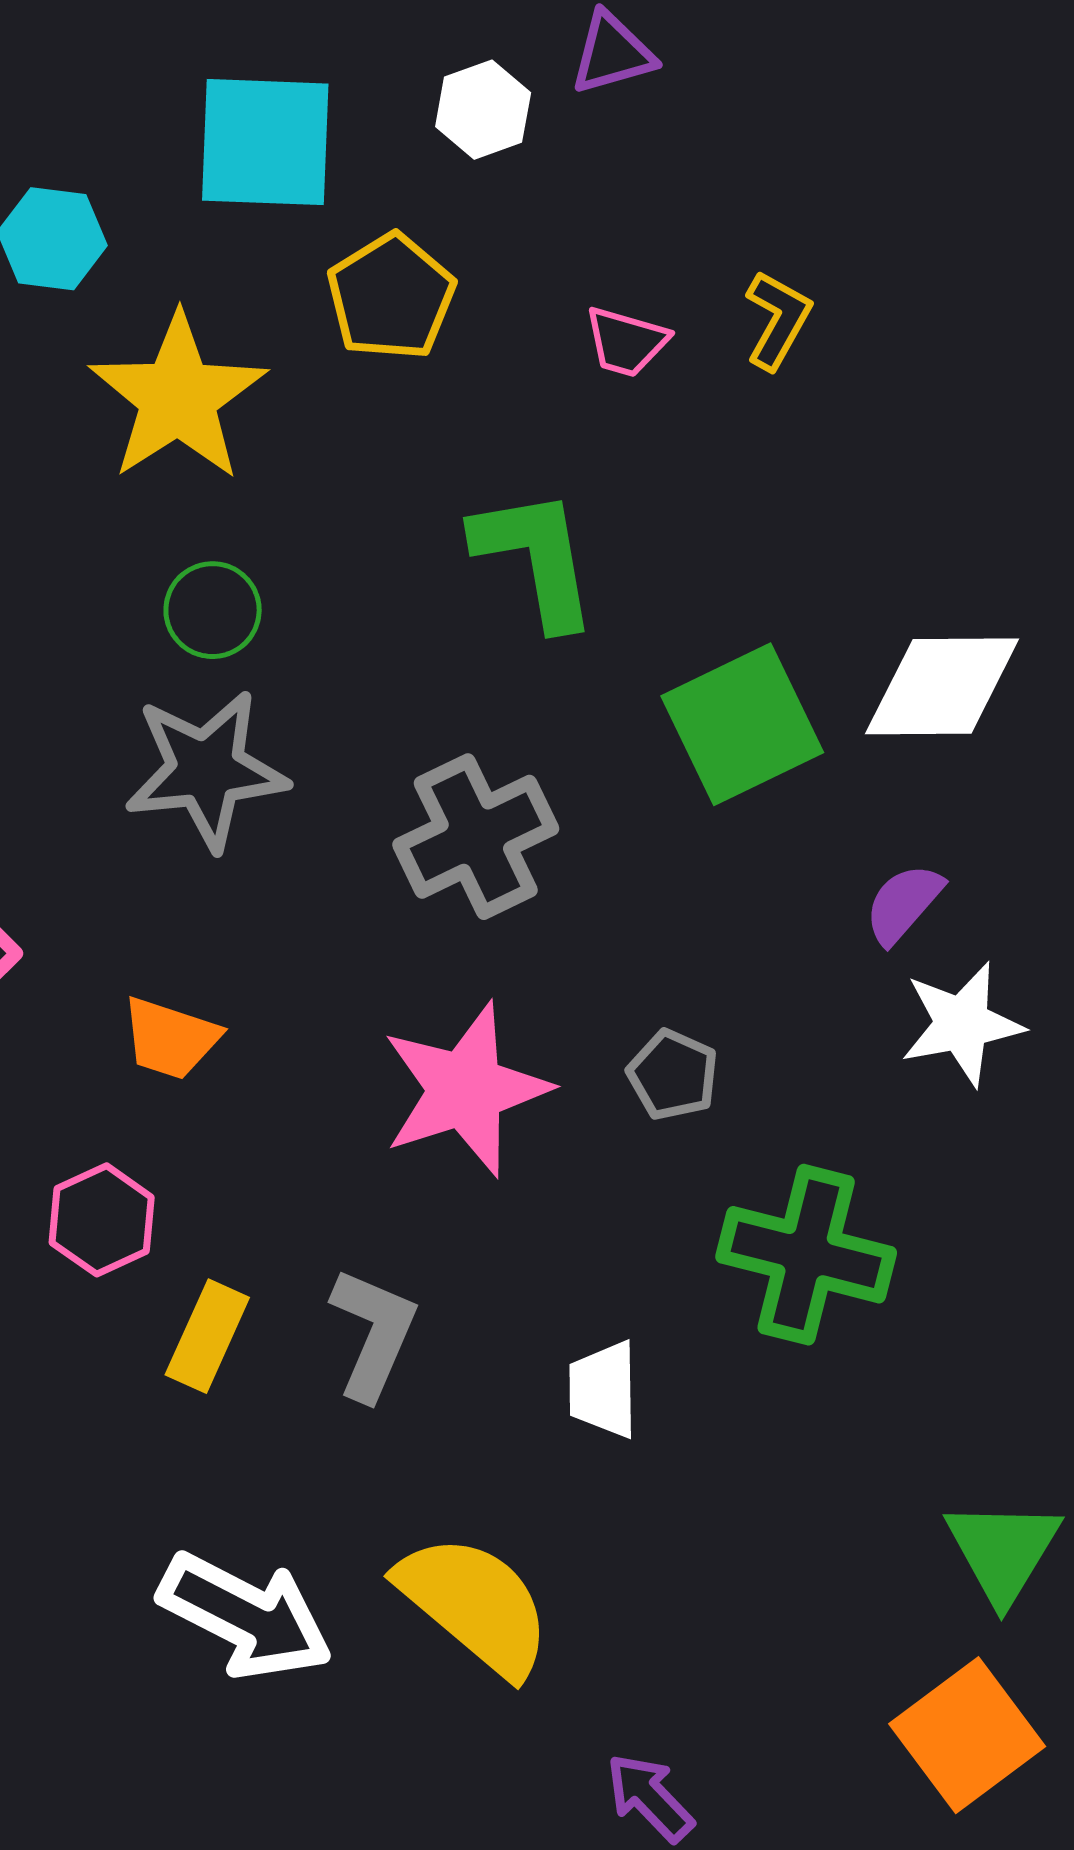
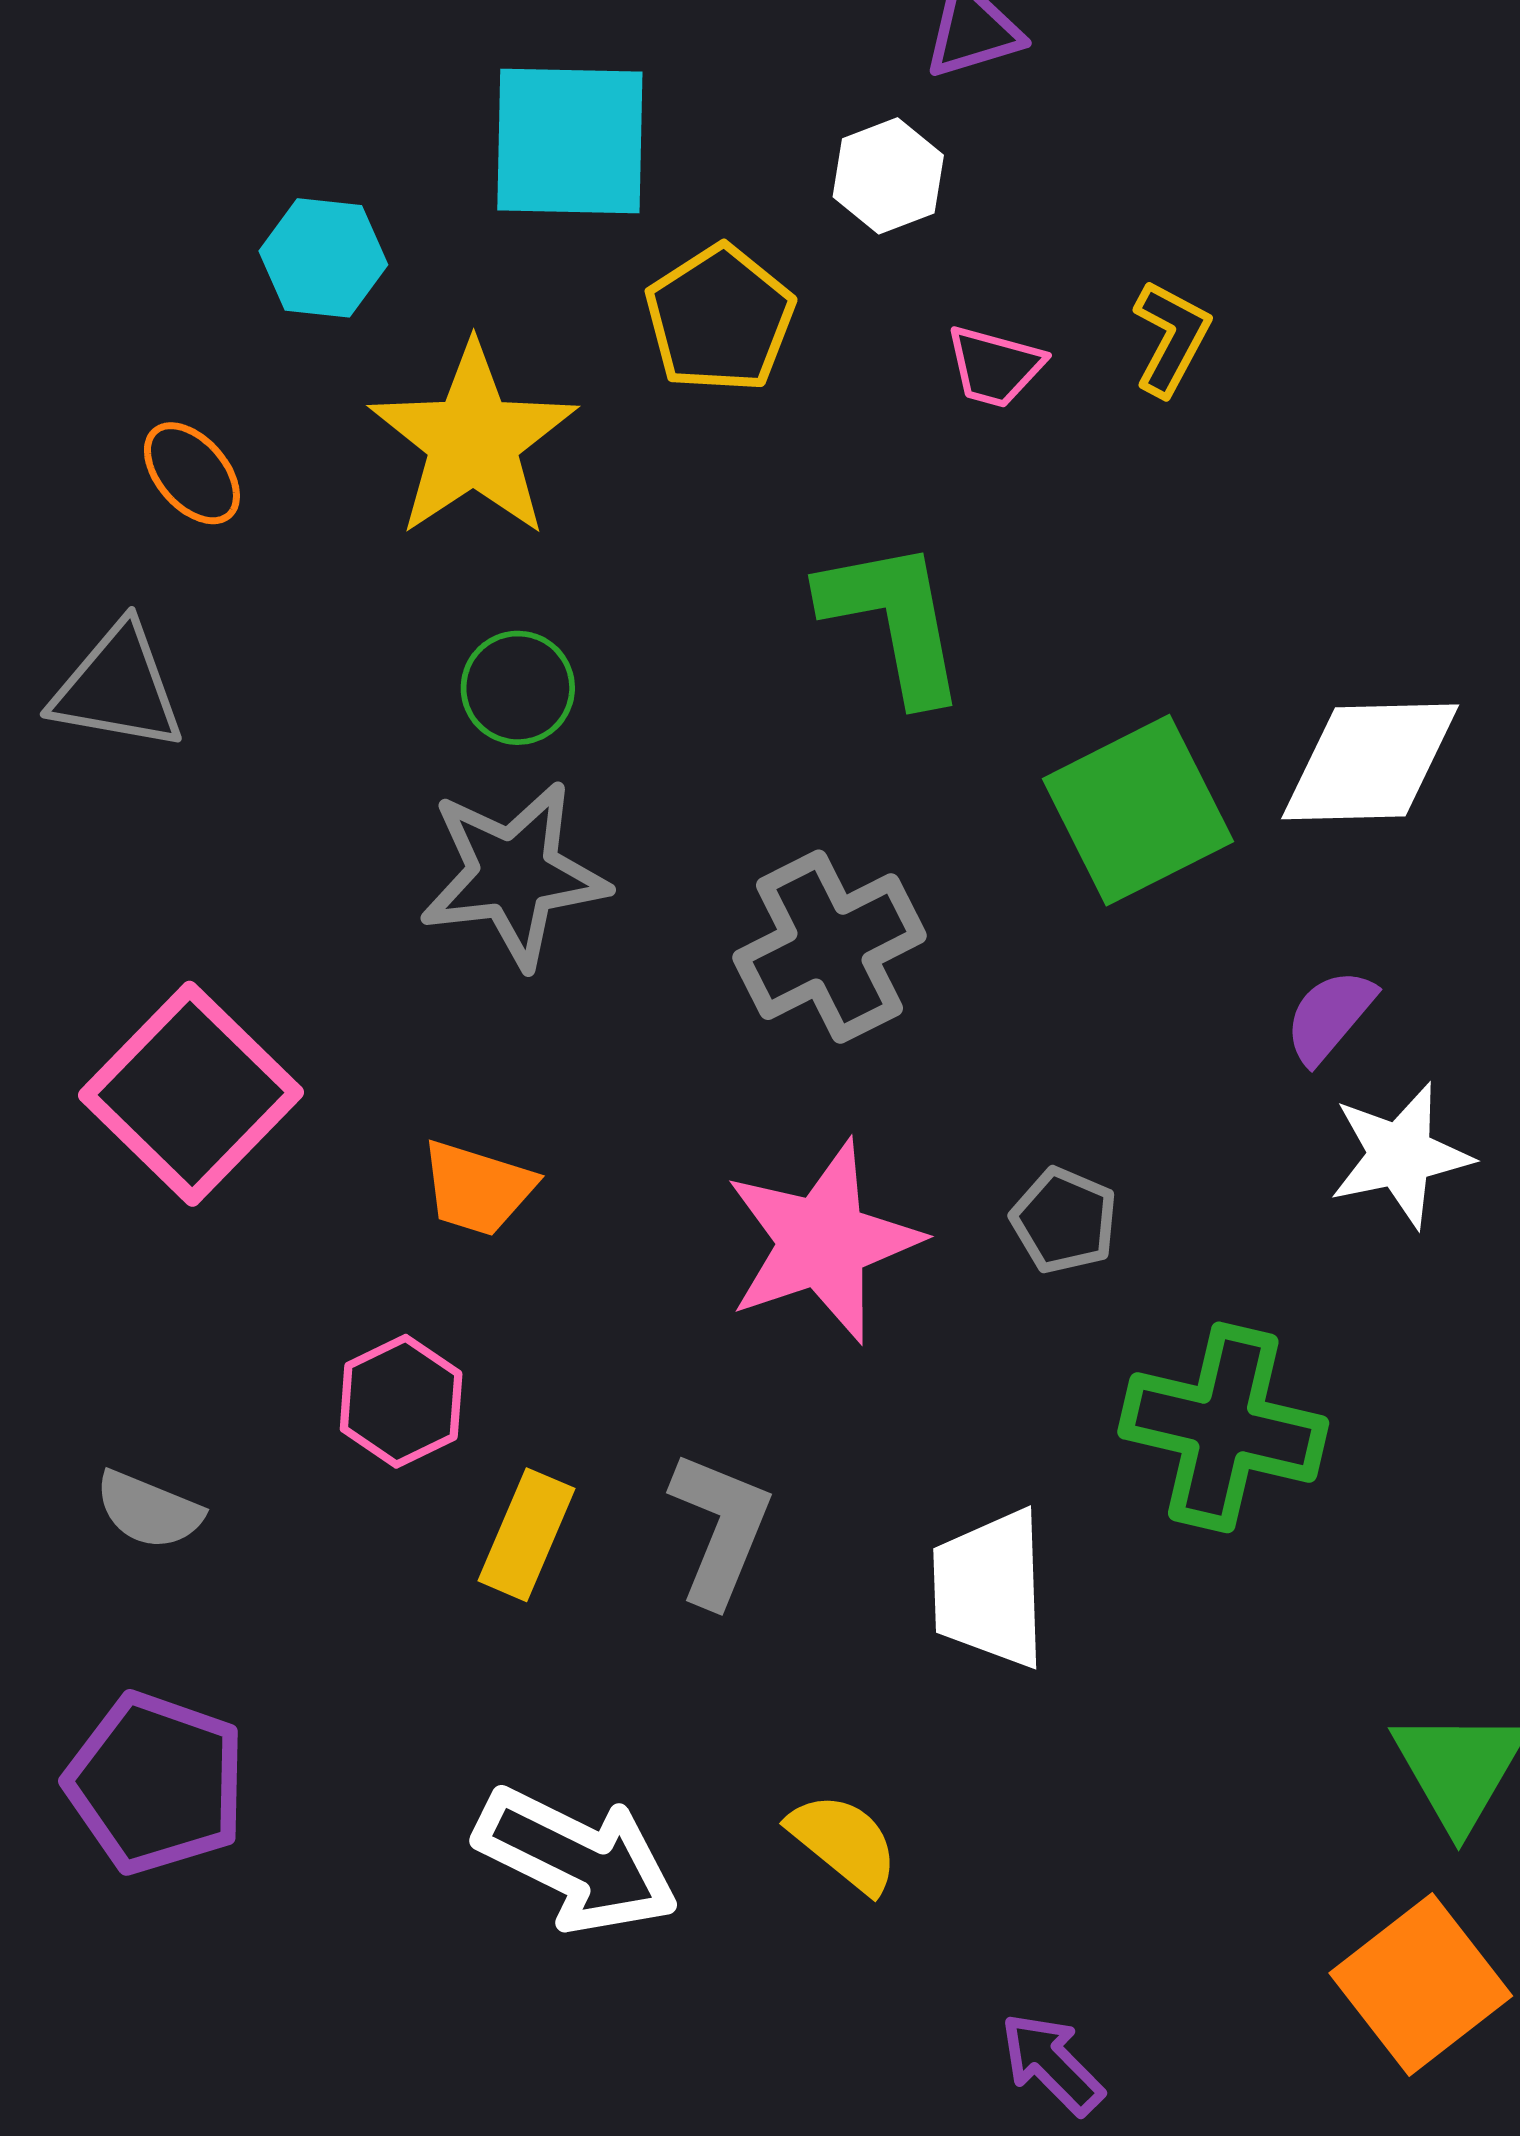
white hexagon: (483, 110) -> (888, 176), moved
white trapezoid: (603, 1389) -> (989, 1589), size x1.4
yellow semicircle: (475, 1605) -> (844, 1843), size x0.6

